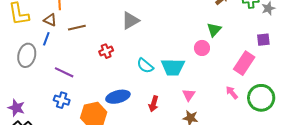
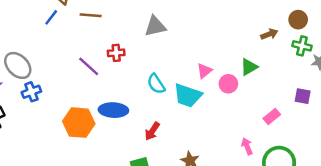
gray ellipse: (27, 55) -> (18, 65), moved, turned -75
pink rectangle: (244, 63) -> (272, 117), size x0.6
purple line: (64, 72) -> (89, 66), moved
pink triangle: (189, 95) -> (204, 71), moved
blue cross: (62, 100) -> (31, 92), moved, turned 35

